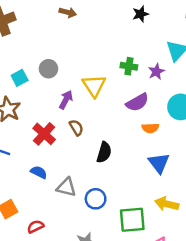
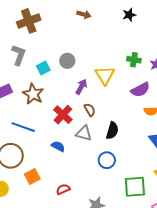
black star: (140, 14) -> (129, 15), moved
gray triangle: (66, 187) -> (84, 133), moved
blue circle: (96, 199) -> (107, 160), moved
red semicircle: (36, 227) -> (63, 189), moved

